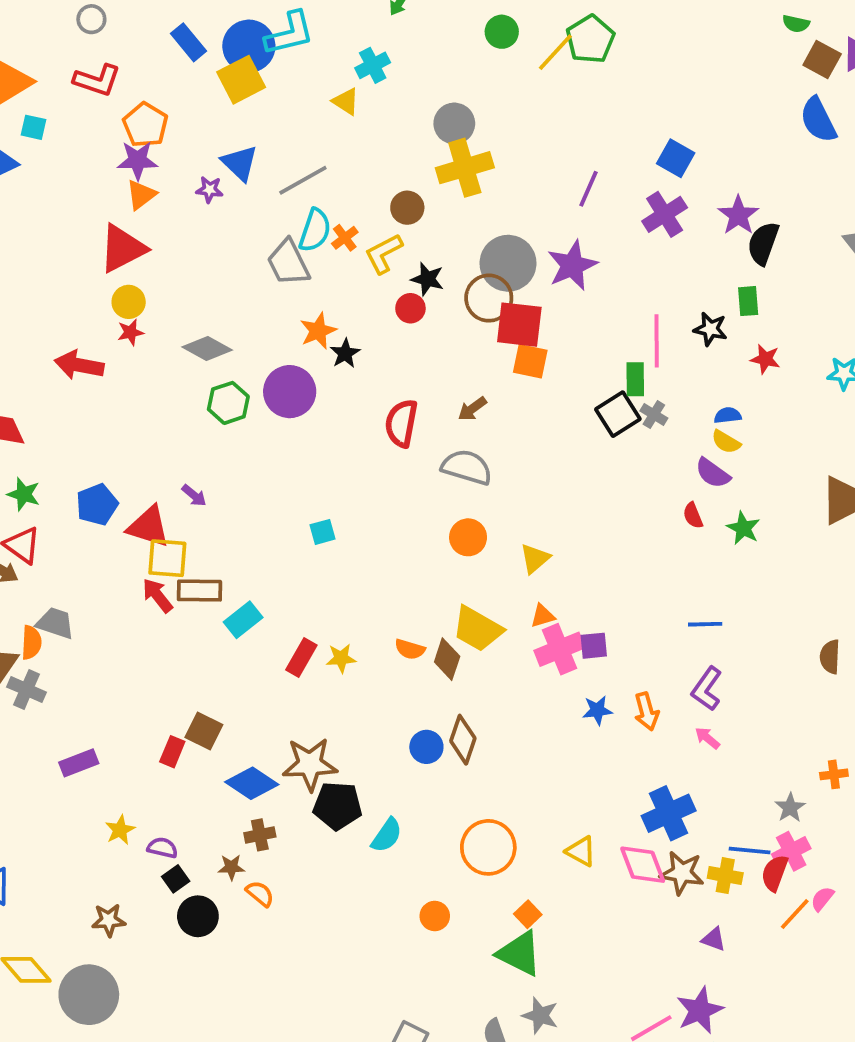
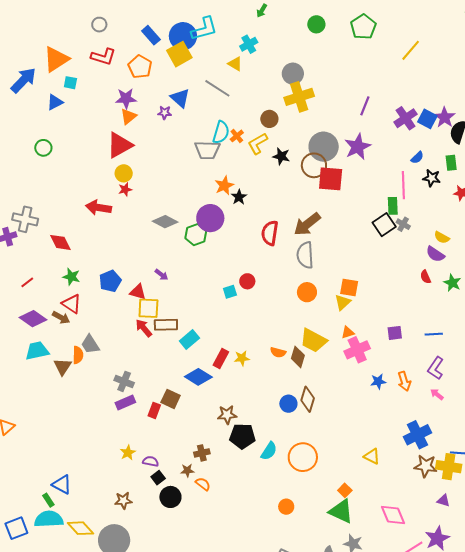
yellow line: (555, 52) -> (411, 50), moved
orange pentagon: (145, 125) -> (140, 67), moved
blue square: (676, 158) -> (427, 119), moved
gray line: (303, 180) -> (217, 88), moved, turned 64
gray trapezoid: (288, 263) -> (207, 150), turned -60
red circle: (410, 308) -> (247, 281), moved
gray diamond: (207, 349) -> (165, 222), moved
orange square: (530, 361) -> (349, 287), moved
green hexagon: (228, 403) -> (196, 235), moved
brown arrow: (472, 409) -> (307, 224), size x1.8
blue semicircle: (728, 415) -> (417, 158), moved, turned 144
gray semicircle: (467, 467) -> (305, 255), turned -108
red triangle: (149, 527) -> (138, 292), size x0.7
gray trapezoid: (55, 623) -> (90, 344), turned -140
purple square: (594, 646) -> (395, 333), moved
gray cross: (27, 690) -> (124, 381), moved
purple rectangle: (79, 763) -> (125, 403), moved
brown star: (310, 764) -> (227, 415), size x0.7
blue diamond: (252, 783) -> (198, 377), moved
orange circle: (488, 847) -> (303, 457), moved
pink diamond: (643, 865) -> (393, 515), moved
yellow cross: (725, 876) -> (449, 467), size x1.4
orange circle: (435, 916) -> (286, 507), moved

